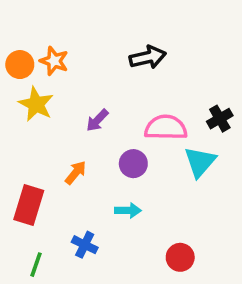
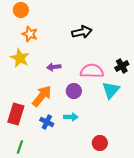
orange circle: (20, 65) -> (21, 10), moved
purple arrow: (97, 120) -> (54, 67), turned 40
orange arrow: (76, 173) -> (42, 96), size x1.6
blue cross: (85, 245) -> (47, 122), moved

